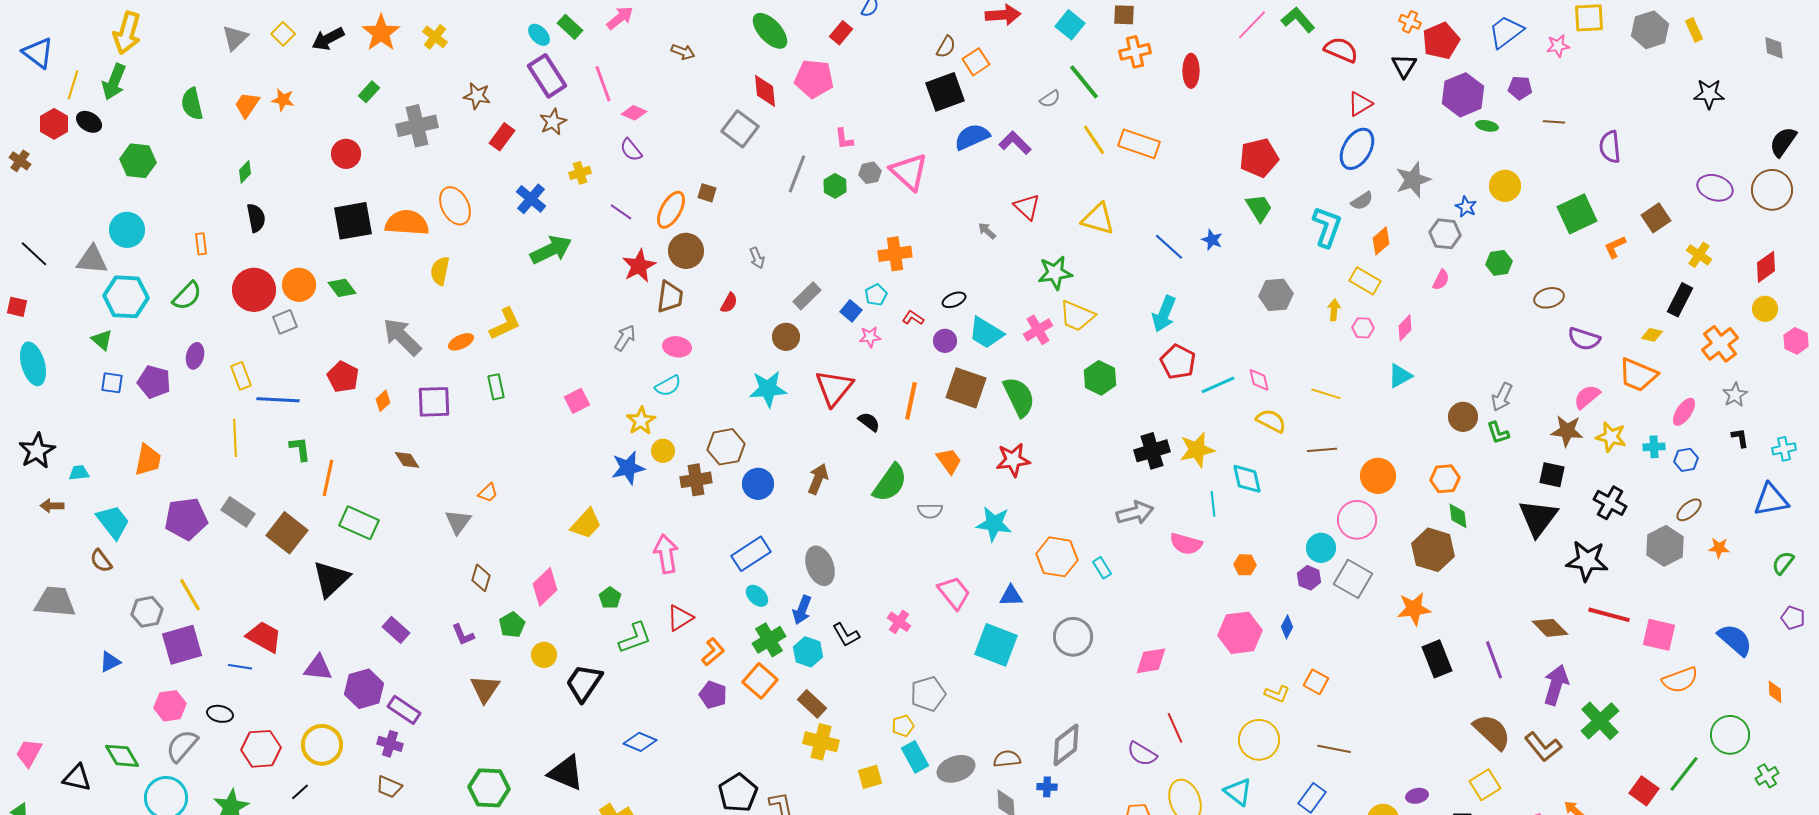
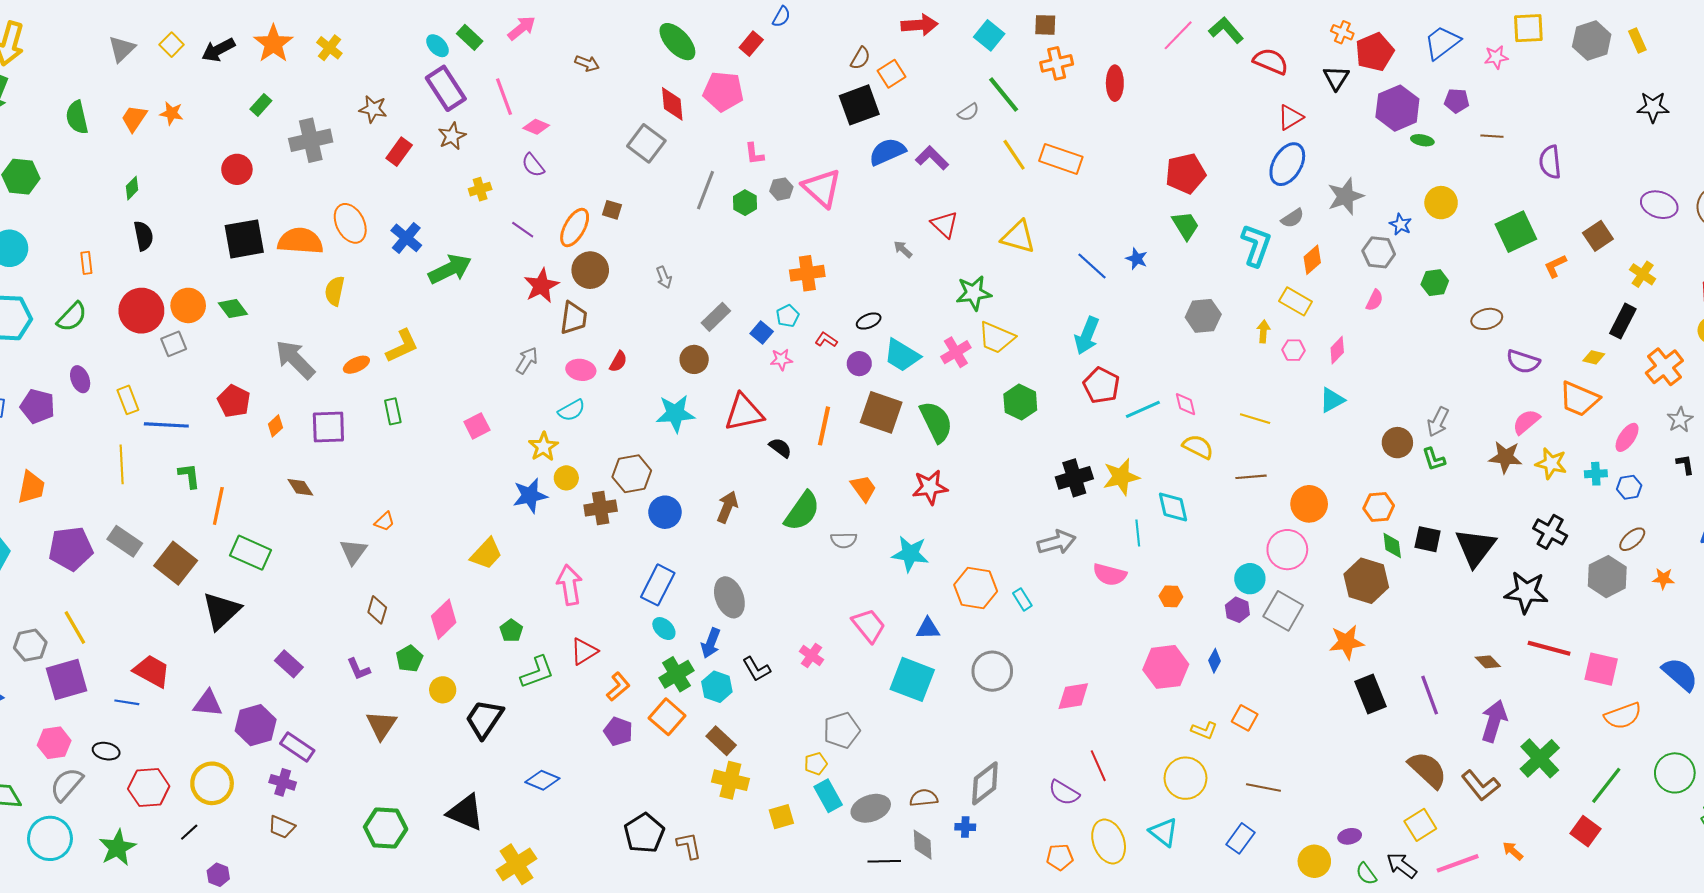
blue cross: (531, 199) -> (406, 238), moved
red semicircle: (729, 303) -> (618, 362), moved
purple ellipse: (195, 356) -> (80, 379), turned -35
red triangle: (834, 388) -> (744, 412), turned 39
black square: (1552, 475) -> (1428, 539), moved
blue rectangle: (751, 554) -> (658, 585), turned -30
brown diamond: (1550, 628) -> (1488, 662), size x0.7
green line: (1684, 774) -> (1606, 785), moved

